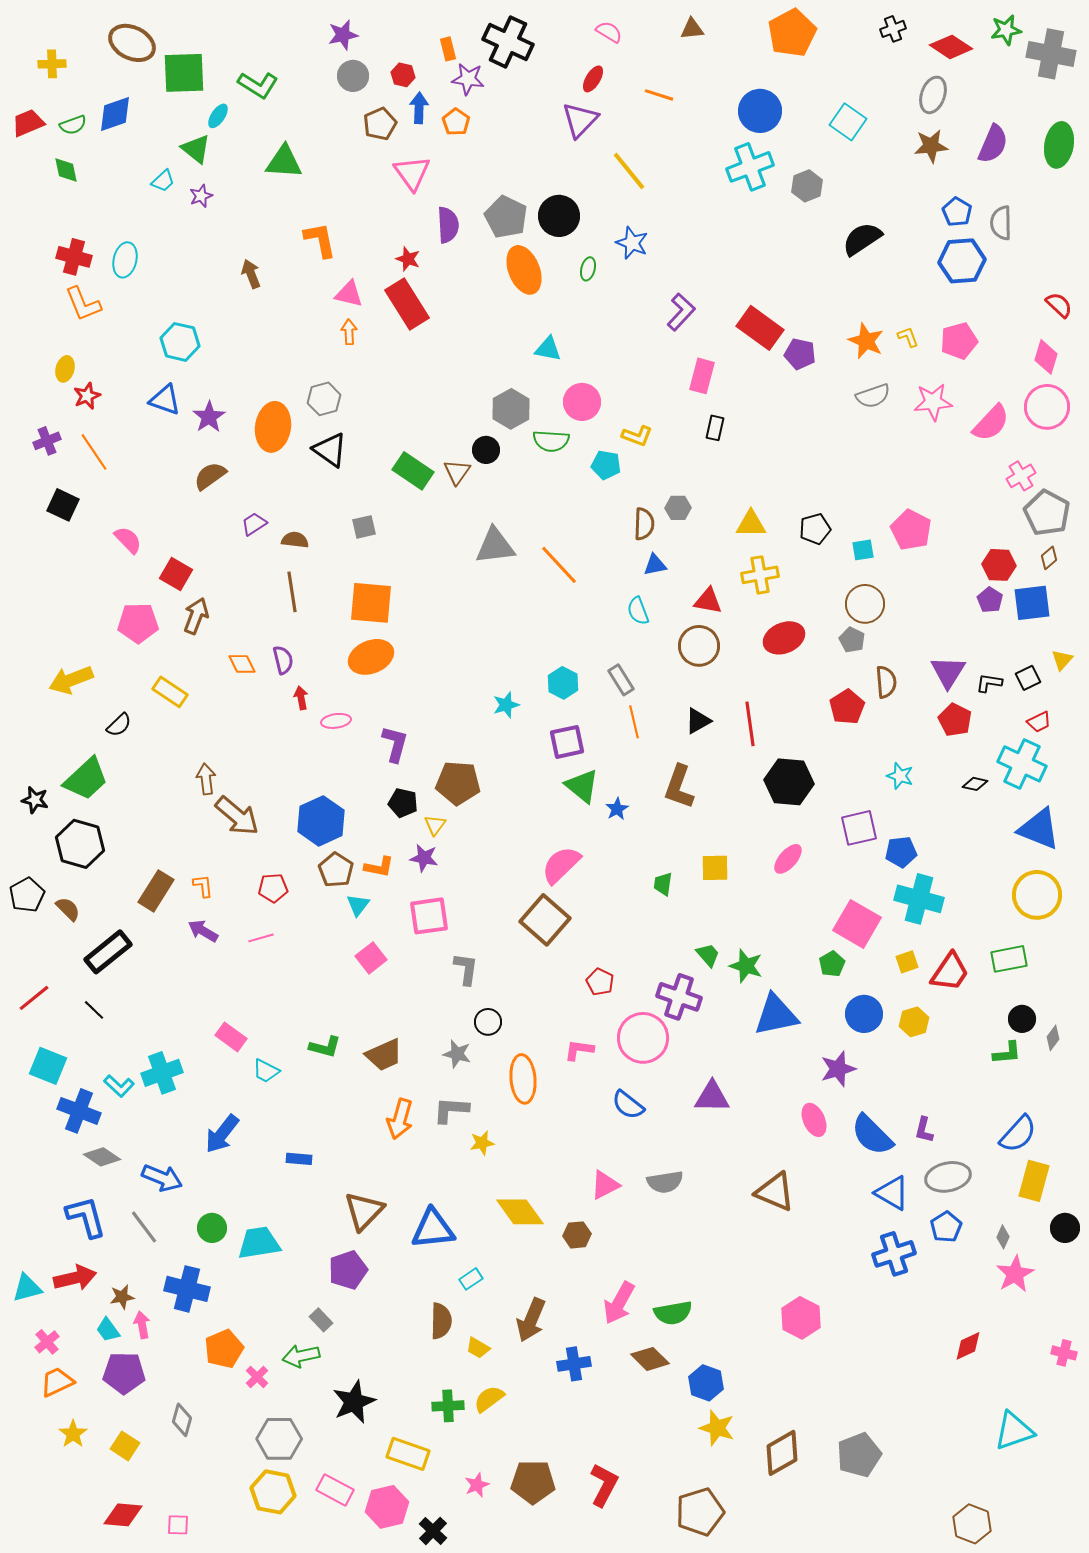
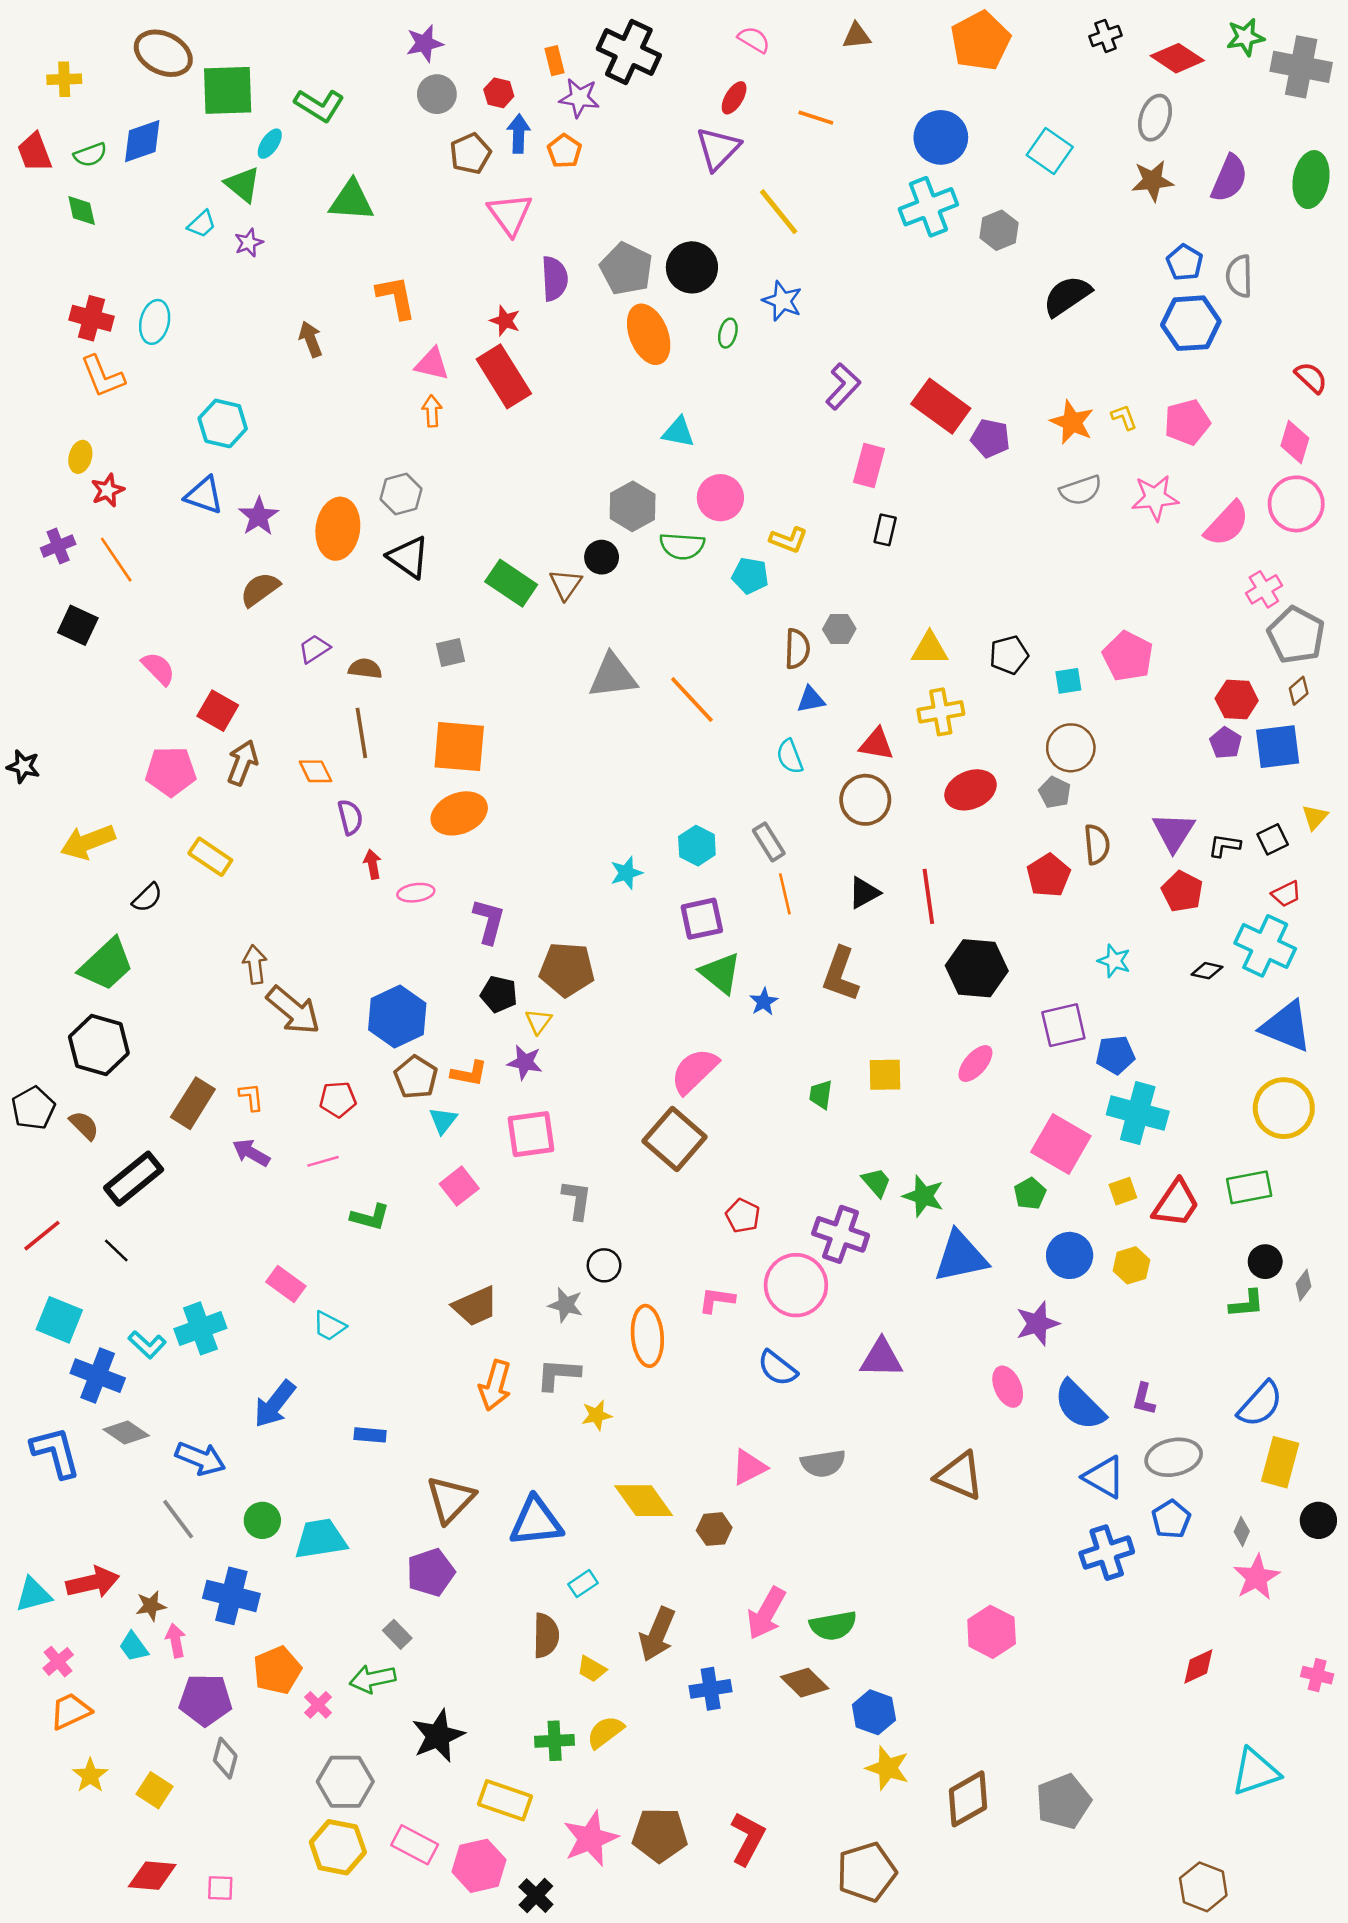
red trapezoid: (28, 123) -> (35, 152), turned -88
orange diamond: (242, 664) -> (316, 771), moved
black star: (35, 800) -> (23, 766), moved
green L-shape: (325, 1047) -> (370, 1217), moved
blue L-shape: (86, 1217) -> (56, 1452), moved
purple pentagon: (124, 1373) -> (205, 1700), moved
pink star: (477, 1485) -> (590, 1839), size x1.8

